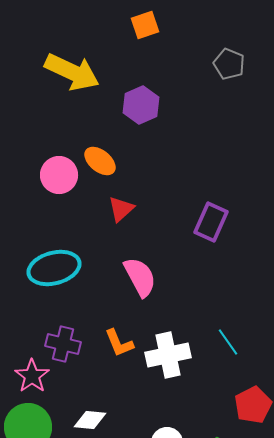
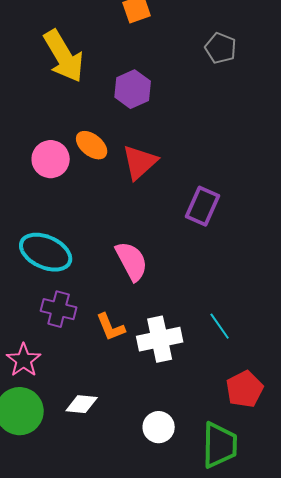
yellow arrow: (72, 72) -> (64, 56), turned 34
red triangle: (121, 209) -> (140, 162), moved, size x1.4
cyan ellipse: (54, 268) -> (46, 252), turned 39
purple cross: (63, 344) -> (59, 309), moved

